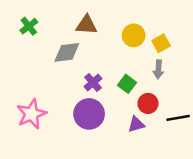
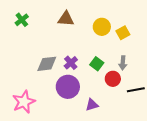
gray diamond: (67, 52) -> (47, 64), moved
gray arrow: (158, 69) -> (123, 63), moved
pink star: (31, 114) -> (24, 102), moved
purple triangle: (136, 124) -> (92, 105), moved

